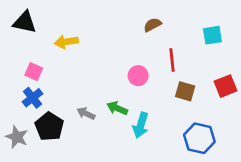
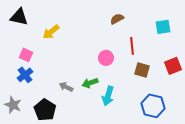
yellow arrow: (66, 42) -> (51, 32), turned -30
green arrow: (117, 108) -> (90, 83), turned -42
black pentagon: (49, 127) -> (45, 110), moved

